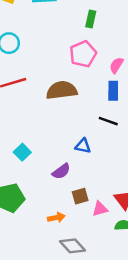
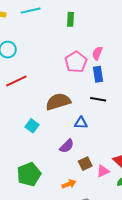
pink pentagon: (83, 54) -> (76, 62), moved
brown semicircle: (62, 90) -> (58, 102), moved
cyan square: (22, 152) -> (32, 126), moved

